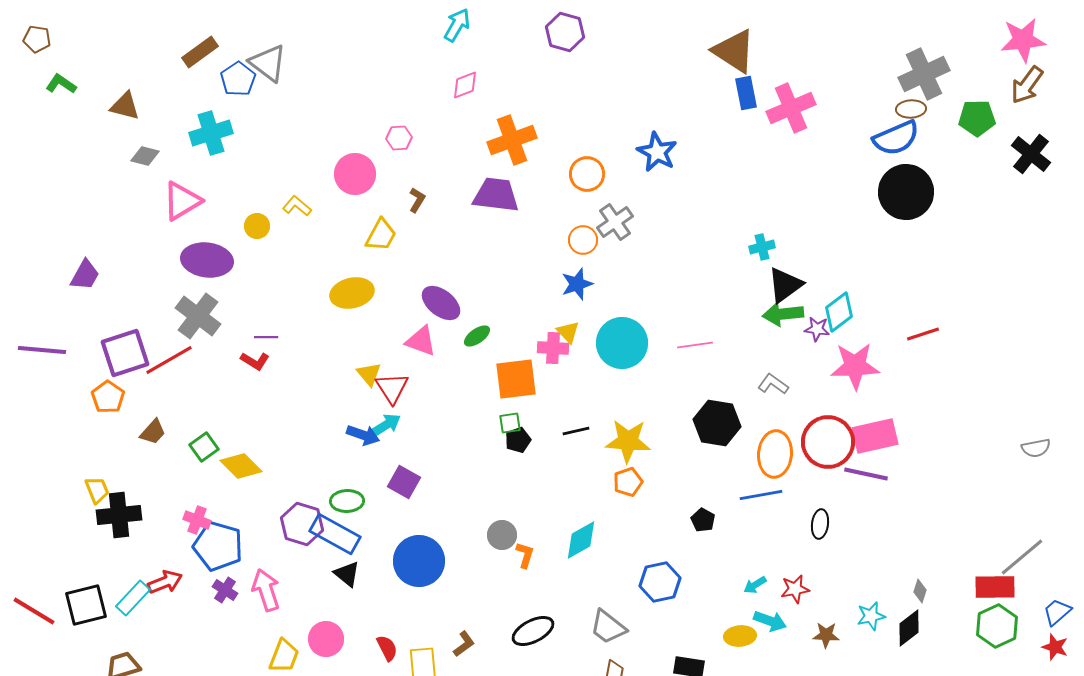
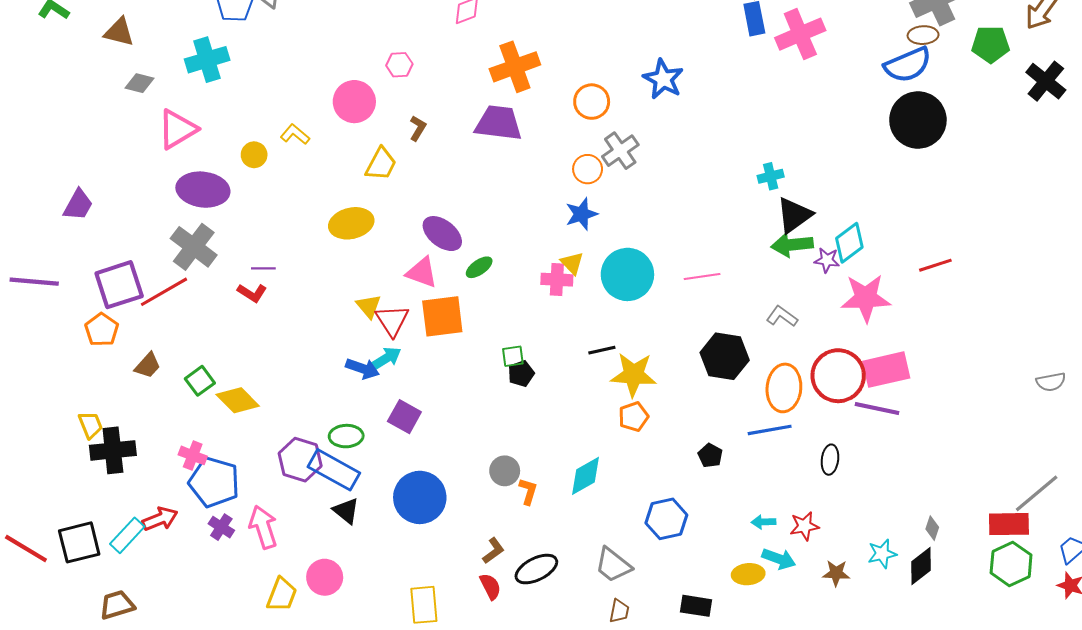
orange square: (516, 379) -> (442, 316), moved
black line: (576, 431) -> (602, 350), moved
cyan arrow: (755, 585) -> (763, 522), turned 30
brown L-shape: (464, 644) -> (493, 551), moved
red semicircle: (387, 648) -> (490, 586), moved

